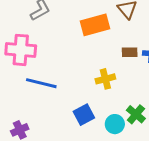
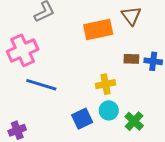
pink cross: (21, 50) -> (23, 50), turned -32
cyan circle: (115, 124) -> (109, 110), moved

